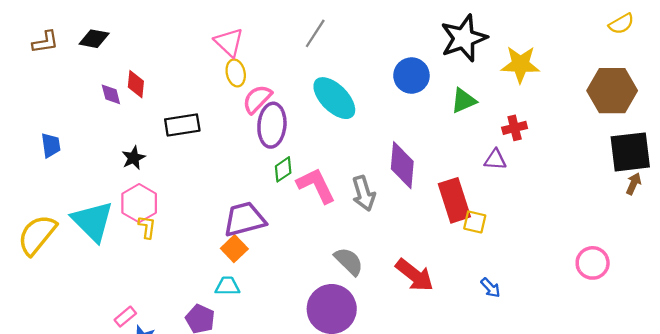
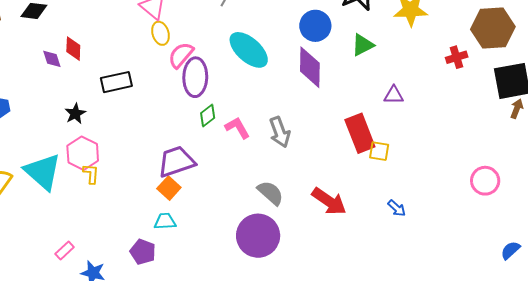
red cross: (515, 128) -> (457, 57), moved
purple diamond: (402, 165) -> (310, 67), moved
pink L-shape: (316, 185) -> (237, 128), size x0.7
pink rectangle: (125, 317) -> (65, 251), moved

